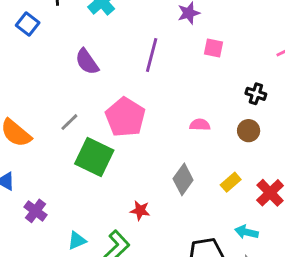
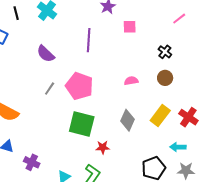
black cross: (256, 94) -> (165, 52), turned 32
gray line: (69, 122) -> (50, 89), moved
green square: (94, 157) -> (82, 124), moved
yellow rectangle: (231, 182) -> (160, 115), size x1.5

